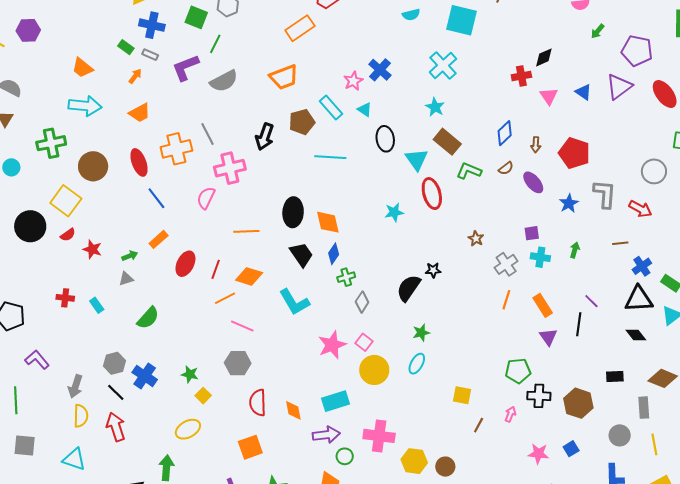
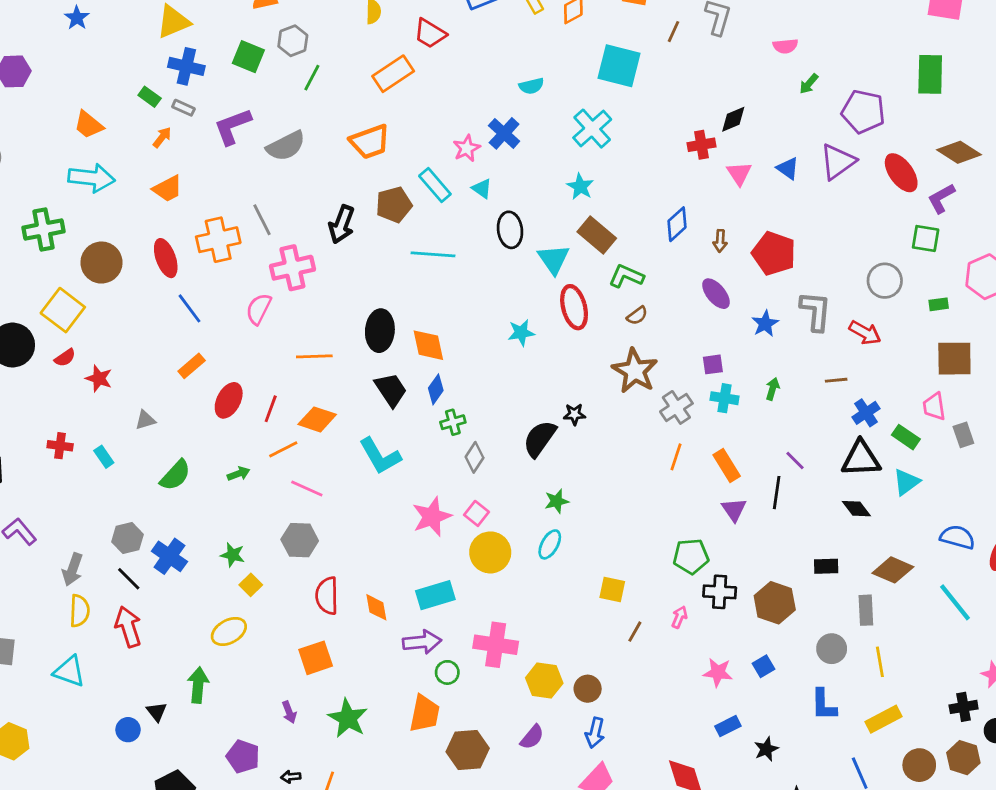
cyan semicircle: (411, 15) -> (531, 86), moved
green line: (215, 44) -> (312, 78), moved
brown semicircle: (506, 168) -> (637, 316), moved
brown star: (476, 238) -> (635, 371), size x2.0
green arrow: (130, 256) -> (239, 474), moved

